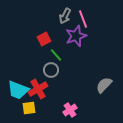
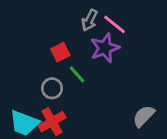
pink line: (83, 19) -> (115, 24), turned -30
gray circle: (51, 70) -> (52, 88), moved

